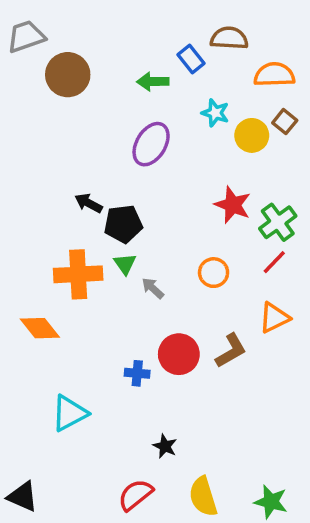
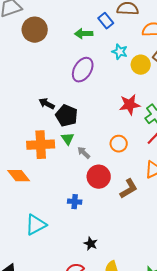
red star: (233, 205) -> (130, 105), turned -30
black pentagon: (123, 224) -> (67, 116), turned 30
red circle: (179, 354) -> (99, 177), moved

